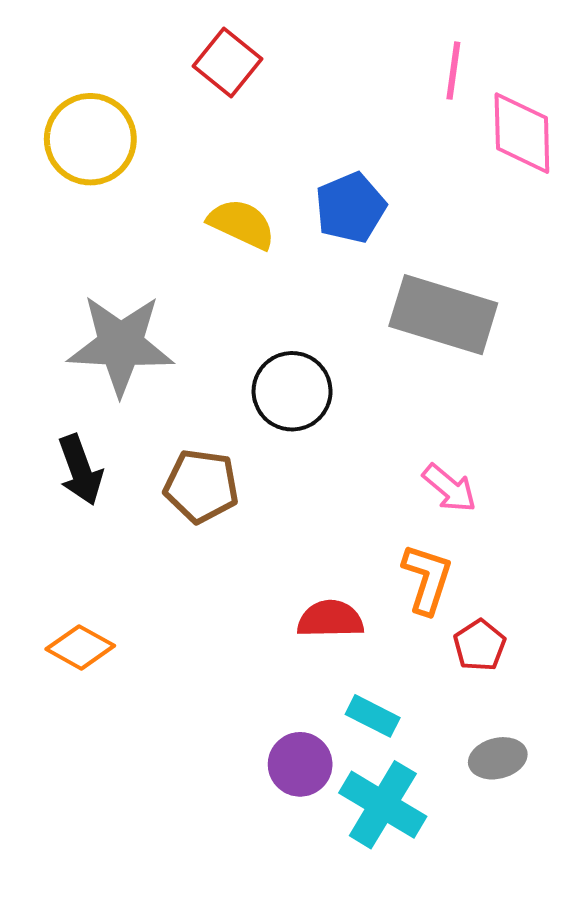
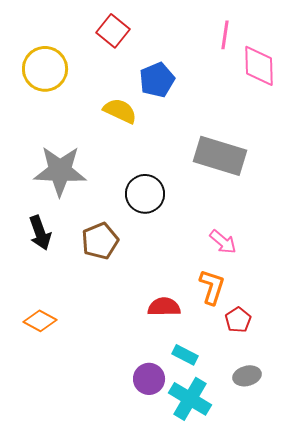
blue pentagon: (351, 208) -> (157, 80), moved
brown pentagon: (201, 486) -> (100, 241), turned -30

